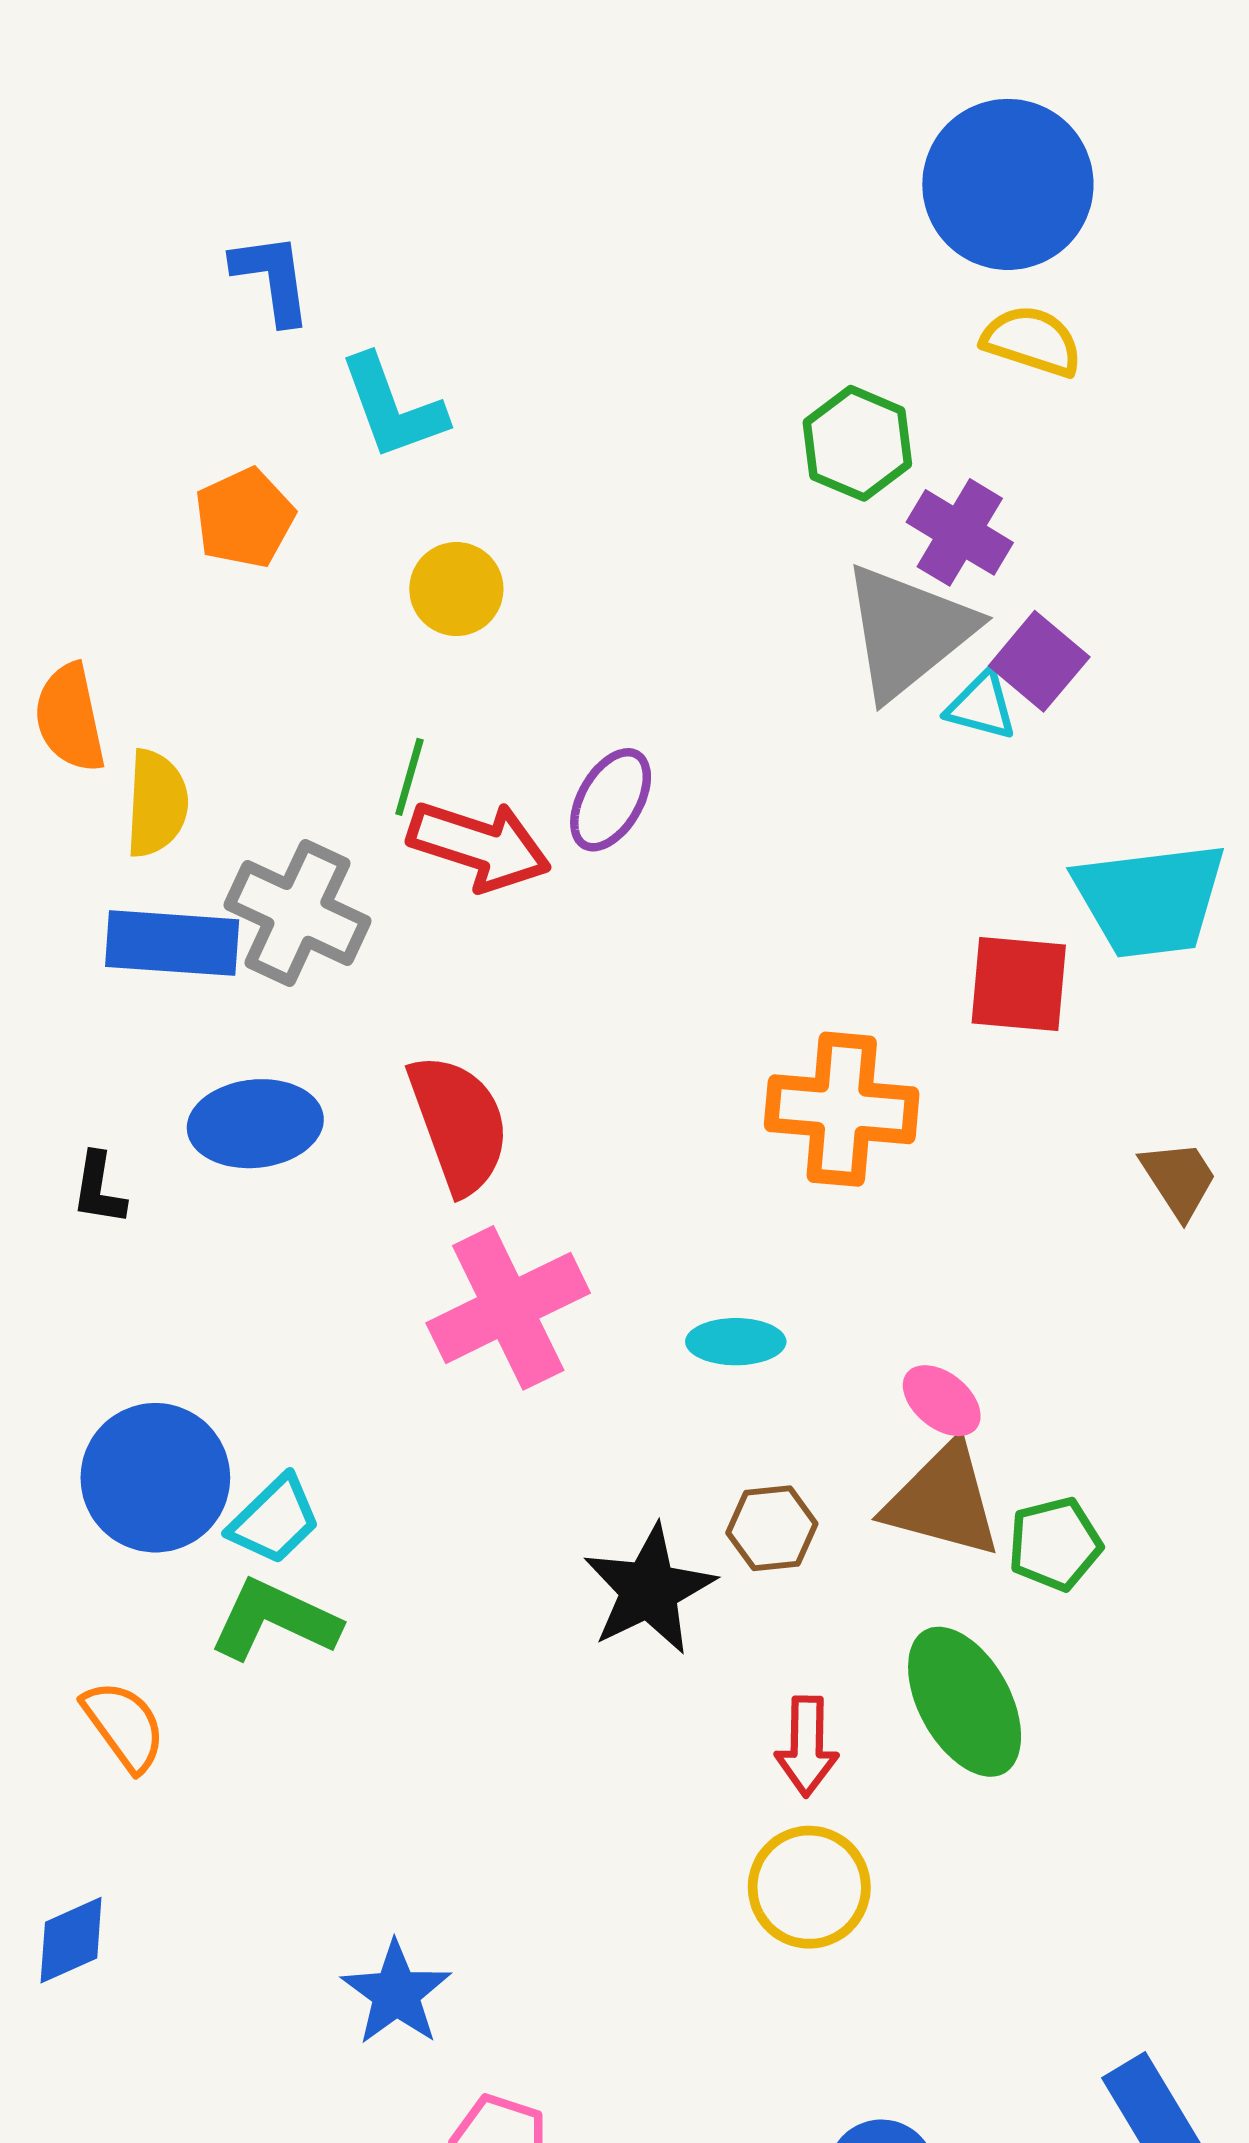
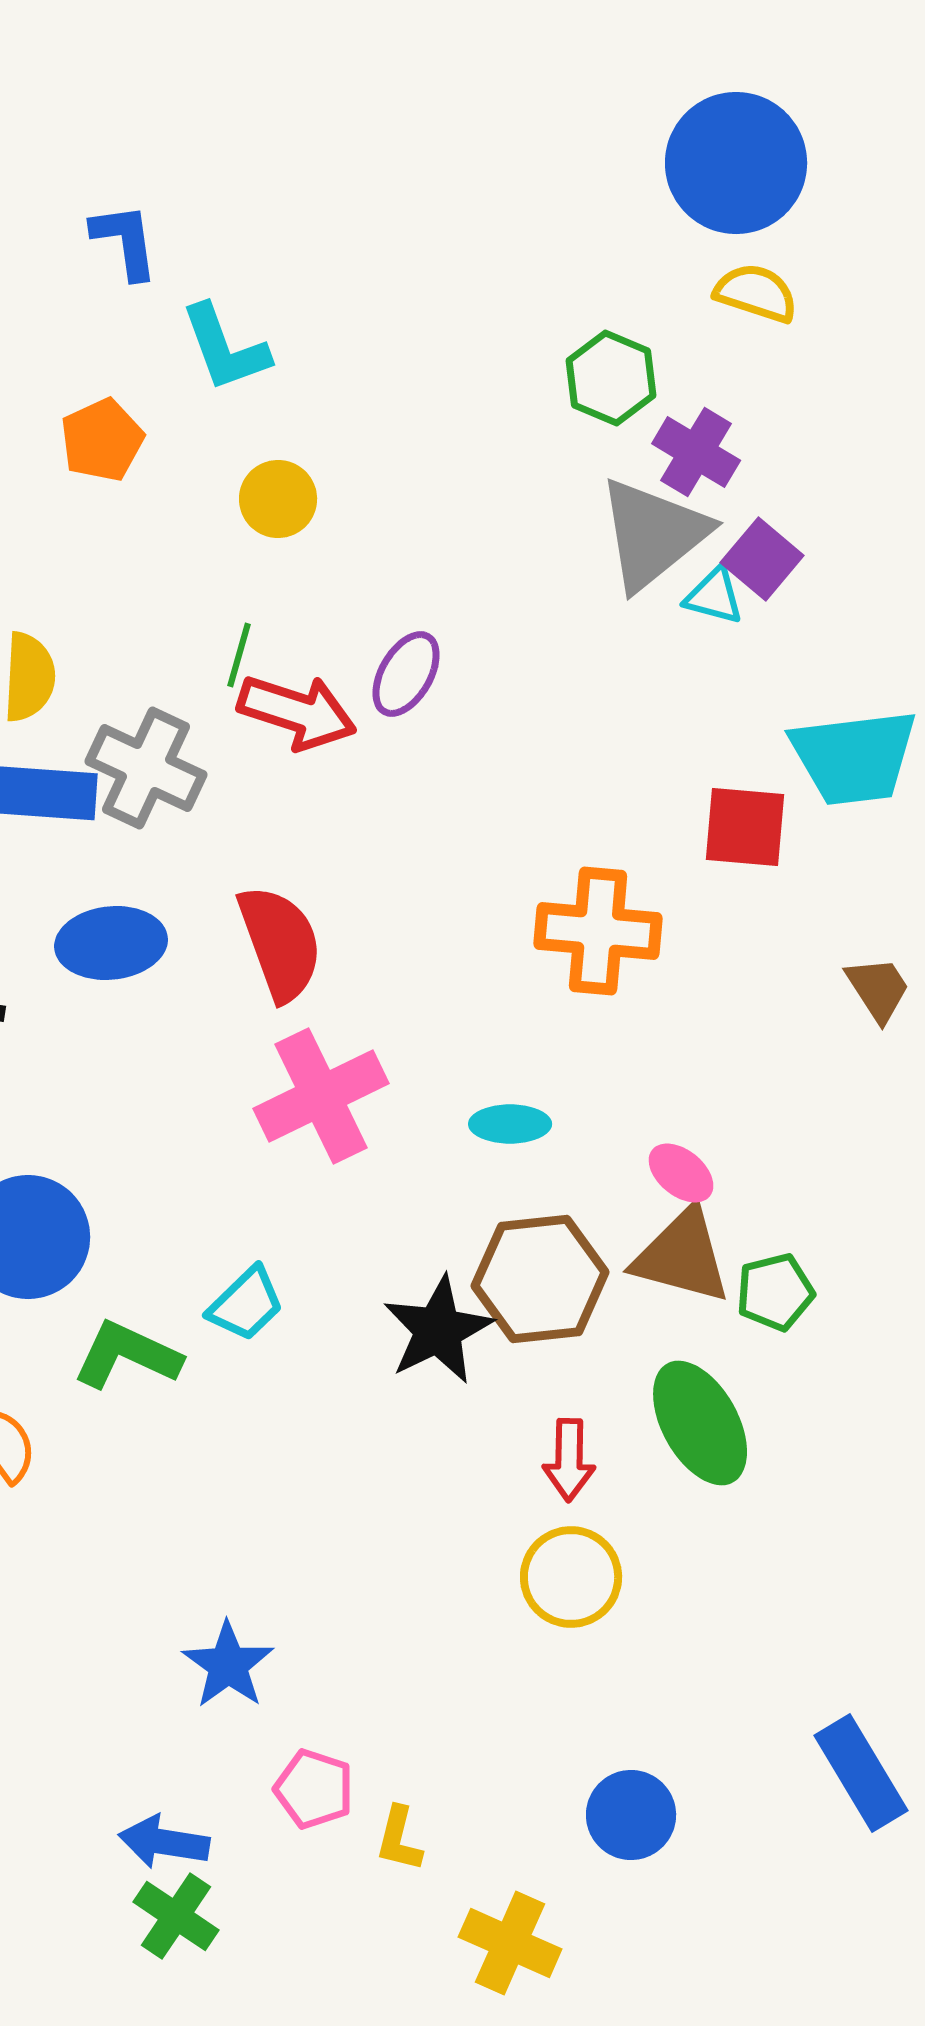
cyan trapezoid: (275, 1520) -> (246, 1304), moved
brown hexagon: (772, 1528) -> (540, 1279), size x1.8

